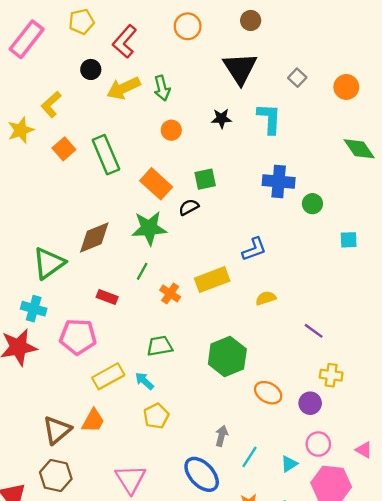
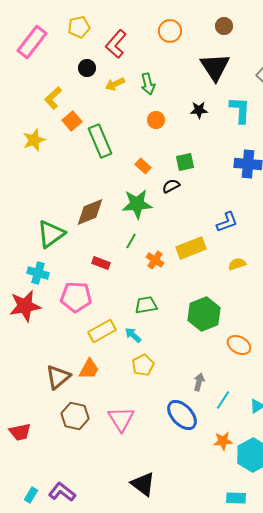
yellow arrow: (123, 88) -> (115, 84), size x0.7
yellow star: (21, 130) -> (34, 140), moved
orange square: (64, 149) -> (72, 121), moved
orange rectangle: (156, 184) -> (143, 166), size x0.6
brown hexagon: (56, 476) -> (75, 416), moved

